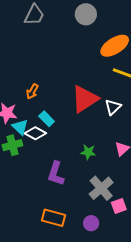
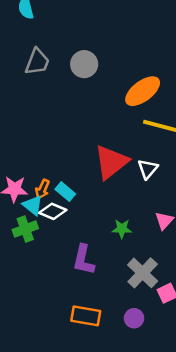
gray circle: (86, 14) -> (84, 64), moved
orange arrow: (32, 91) -> (42, 189), moved

